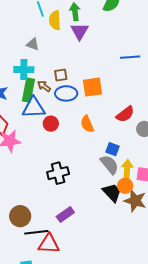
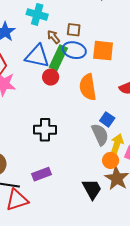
green rectangle: (28, 90) -> (58, 58), moved
orange semicircle: (87, 124) -> (88, 87), size x1.4
black trapezoid: (112, 192) -> (92, 189), moved
red triangle: (49, 244) -> (17, 200), turned -35

